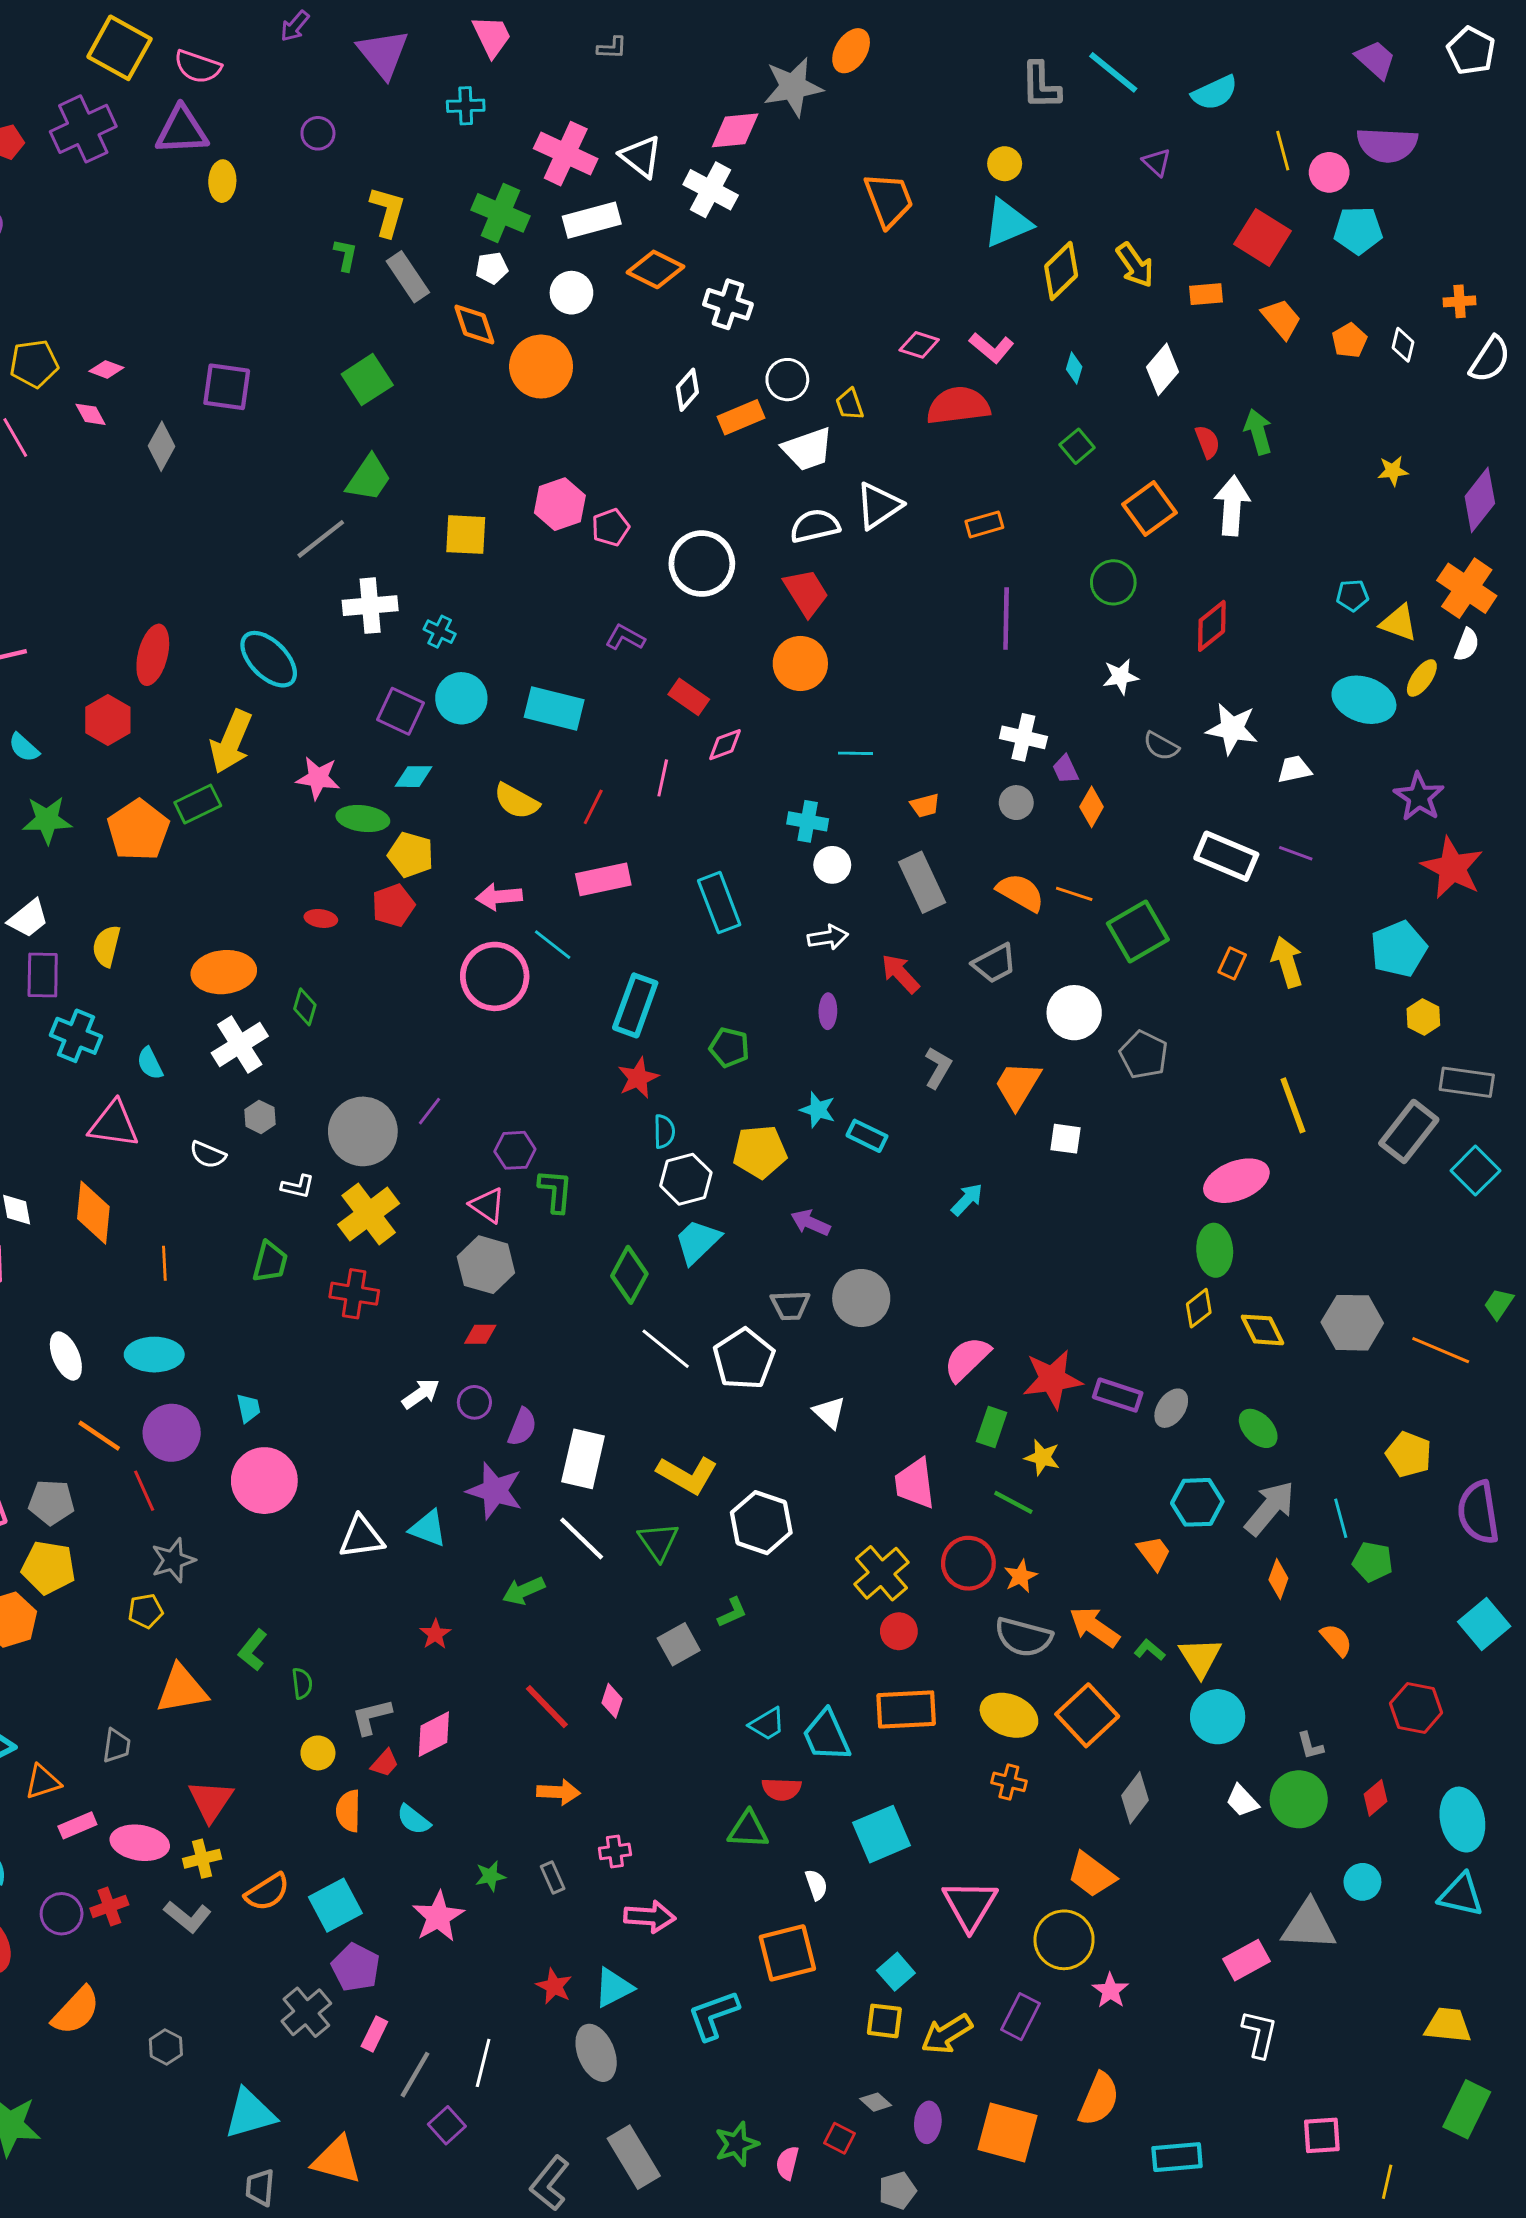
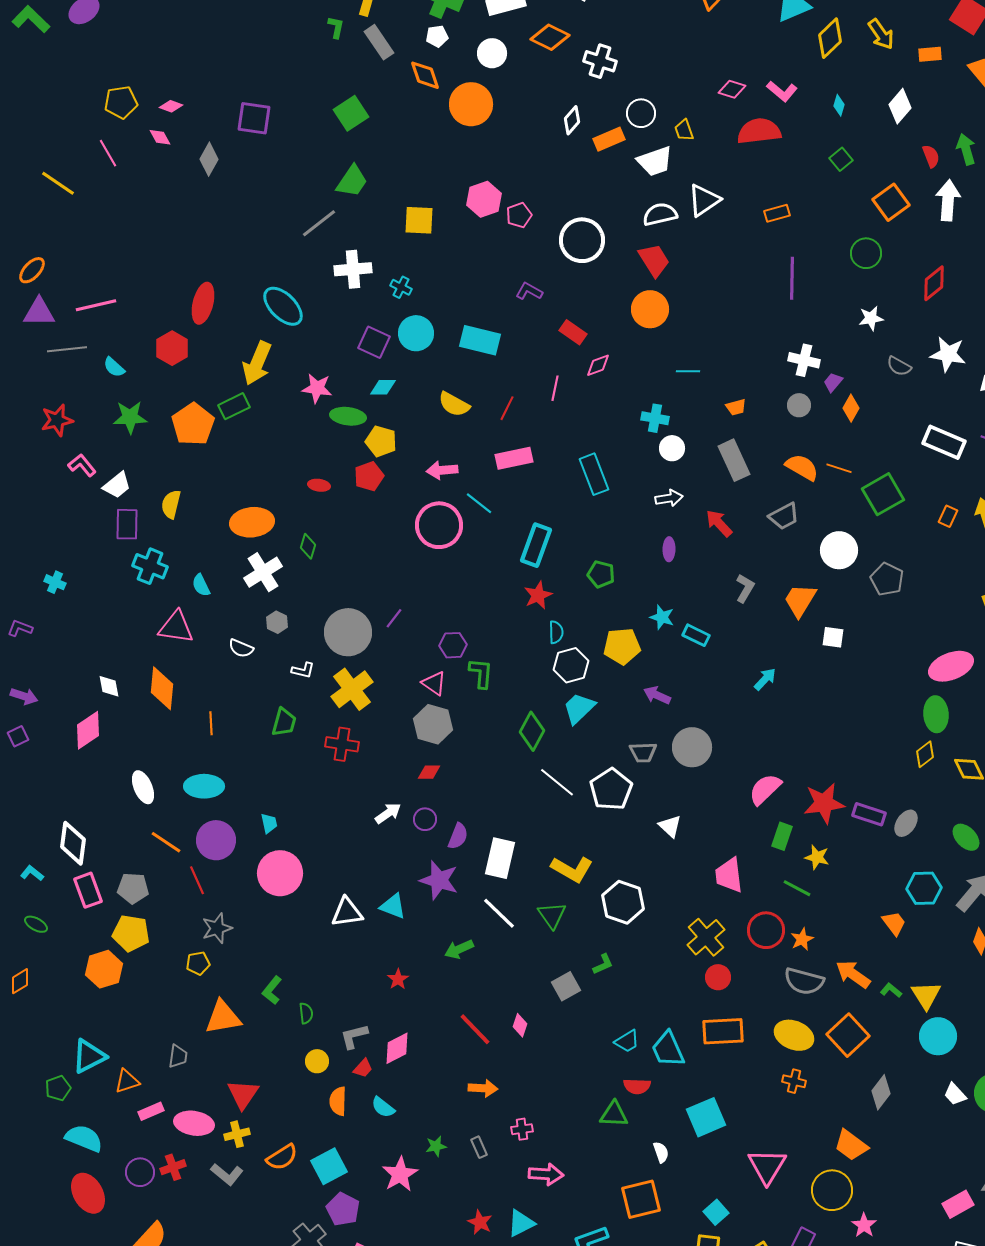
purple trapezoid: (1065, 769) -> (833, 382), turned 65

